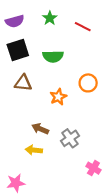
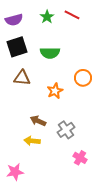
red line: (83, 27) -> (72, 15), moved
pink cross: (93, 168) -> (80, 158), moved

